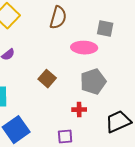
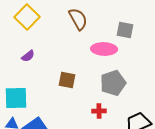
brown semicircle: (58, 18) -> (78, 19), turned -45
brown square: (47, 79) -> (67, 80), turned -30

